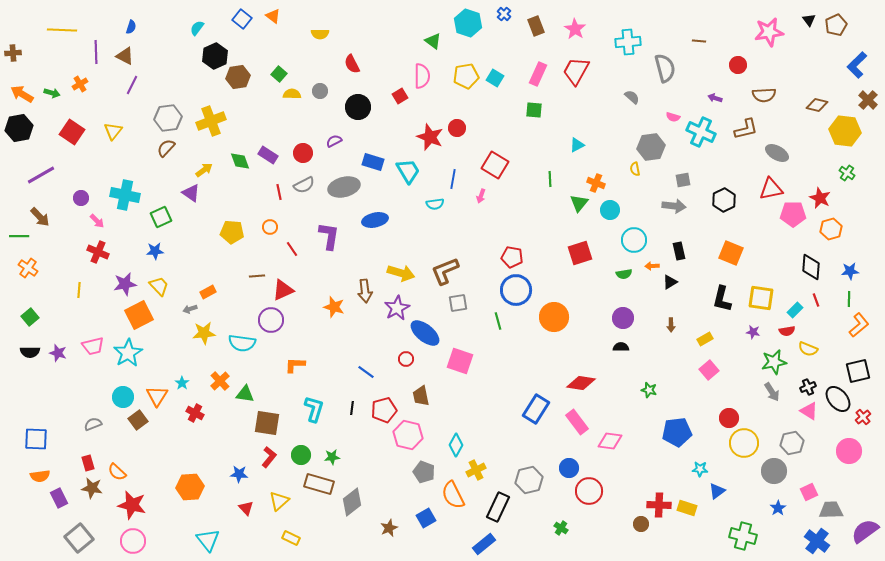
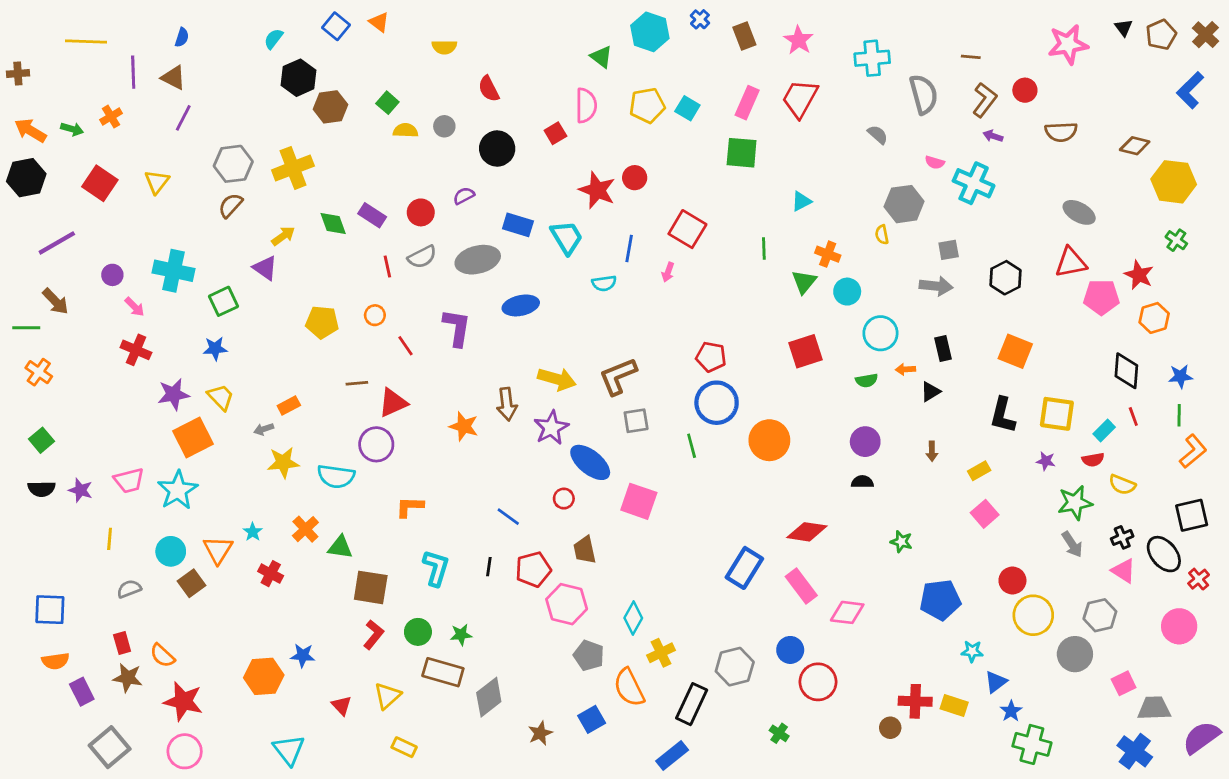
brown cross: (868, 100) -> (1206, 35), moved
green square: (534, 110) -> (742, 153), size x1.4
brown L-shape: (746, 129) -> (985, 100), moved, turned -40
yellow line: (79, 290) -> (110, 539), moved
blue star: (239, 474) -> (303, 655), moved
blue star: (778, 508) -> (1011, 711), moved

